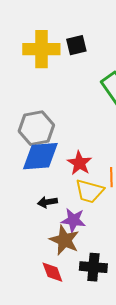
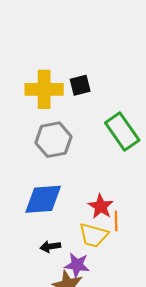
gray hexagon: (36, 128) -> (53, 140), moved
red star: (79, 163) -> (101, 206), moved

